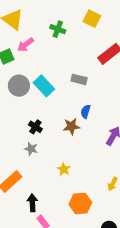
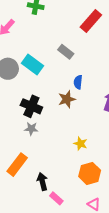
gray rectangle: (79, 79) -> (66, 52), turned 35
black cross: (35, 127) -> (31, 106), size x1.5
yellow star: (64, 169) -> (80, 144), moved

